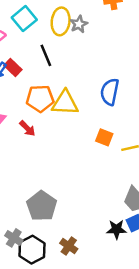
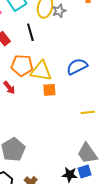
blue semicircle: (110, 92) -> (77, 67), turned 45
orange square: (104, 137) -> (49, 90), moved, turned -32

